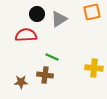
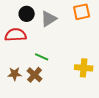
brown cross: (45, 75) -> (35, 75), turned 35
brown star: (21, 82) -> (15, 74), moved

